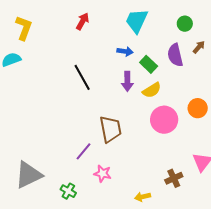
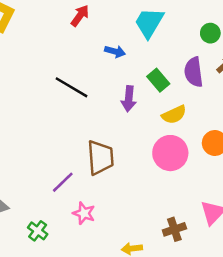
blue arrow: (125, 51) -> (115, 51), moved
black line: (82, 77) -> (71, 87), turned -36
yellow semicircle: (152, 90) -> (174, 115), moved

